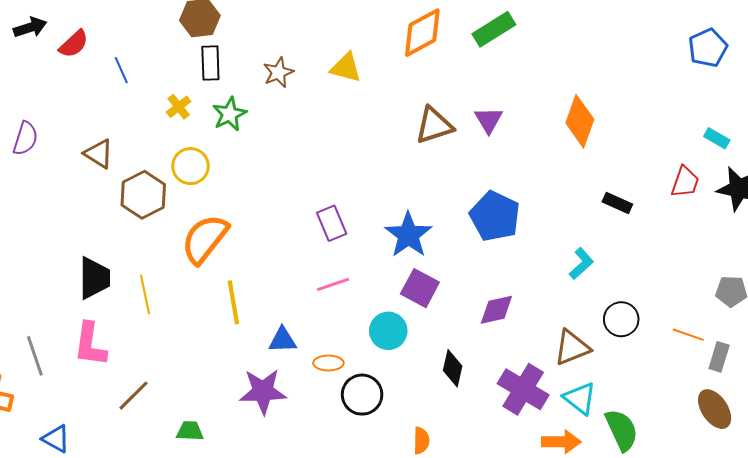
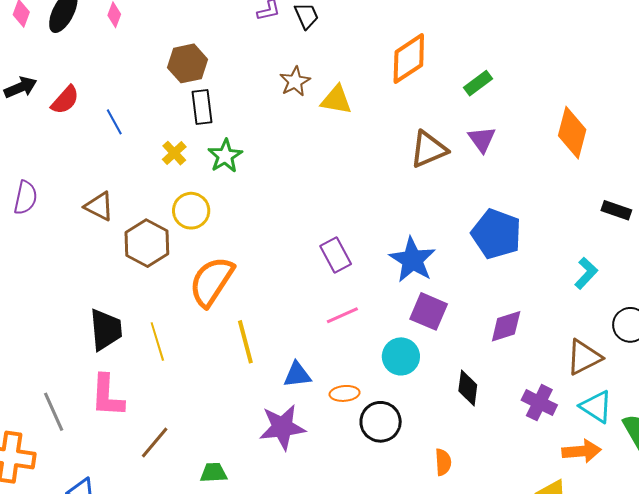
green rectangle: (494, 29) -> (478, 83), moved, size x0.7
brown star: (278, 72) -> (295, 81), moved
purple cross: (523, 389) -> (539, 403), size x0.7

